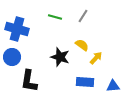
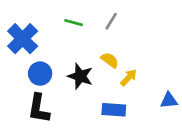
blue cross: (17, 29) -> (23, 39), turned 30
blue circle: (12, 57) -> (40, 74), moved
blue triangle: (113, 86) -> (169, 100), moved

